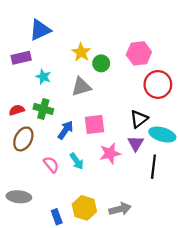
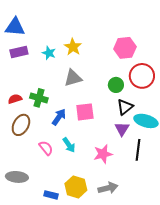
blue triangle: (40, 30) -> (15, 27), moved, turned 30
green circle: (101, 63) -> (116, 85), moved
cyan star: (43, 77) -> (49, 53), moved
pink star: (110, 153) -> (103, 154), moved
blue rectangle: (57, 217) -> (51, 195), turned -56

